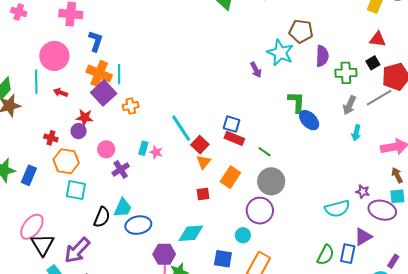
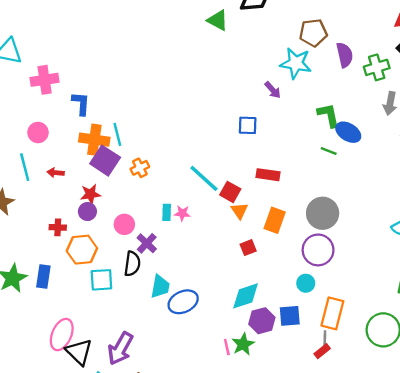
pink circle: (54, 56) -> (38, 132), size x0.6
blue square: (232, 124) -> (248, 125), moved
green line: (264, 152) -> (329, 151), moved
black semicircle: (102, 217) -> (132, 264), moved
purple hexagon: (164, 254) -> (262, 321), moved

